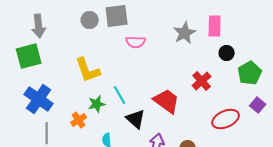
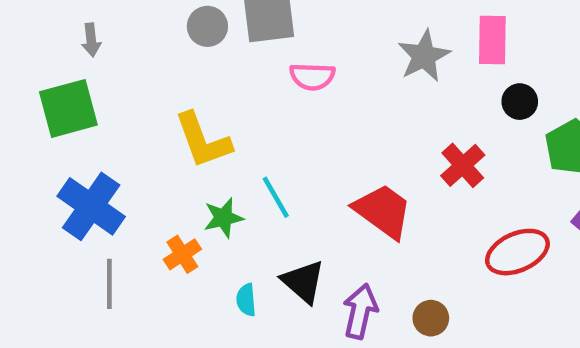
gray arrow: (39, 26) -> (91, 40), size x0.6
black triangle: (136, 119) -> (303, 282), moved

